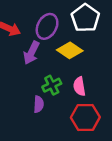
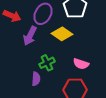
pink semicircle: (79, 86) -> (81, 64), moved, turned -63

